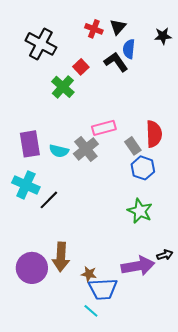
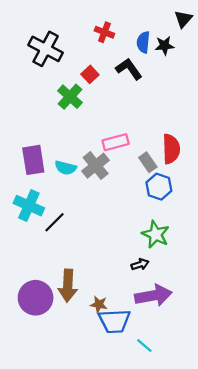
black triangle: (118, 27) -> (183, 19), moved
black star: (163, 36) -> (164, 46), moved
blue semicircle: (129, 49) -> (143, 42), moved
black arrow: (165, 255) -> (140, 264), moved
cyan line: (91, 311) -> (144, 346), moved

